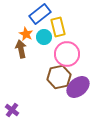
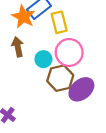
orange star: (26, 34) -> (23, 17), moved, size x1.5
cyan circle: (44, 37) -> (43, 59), moved

